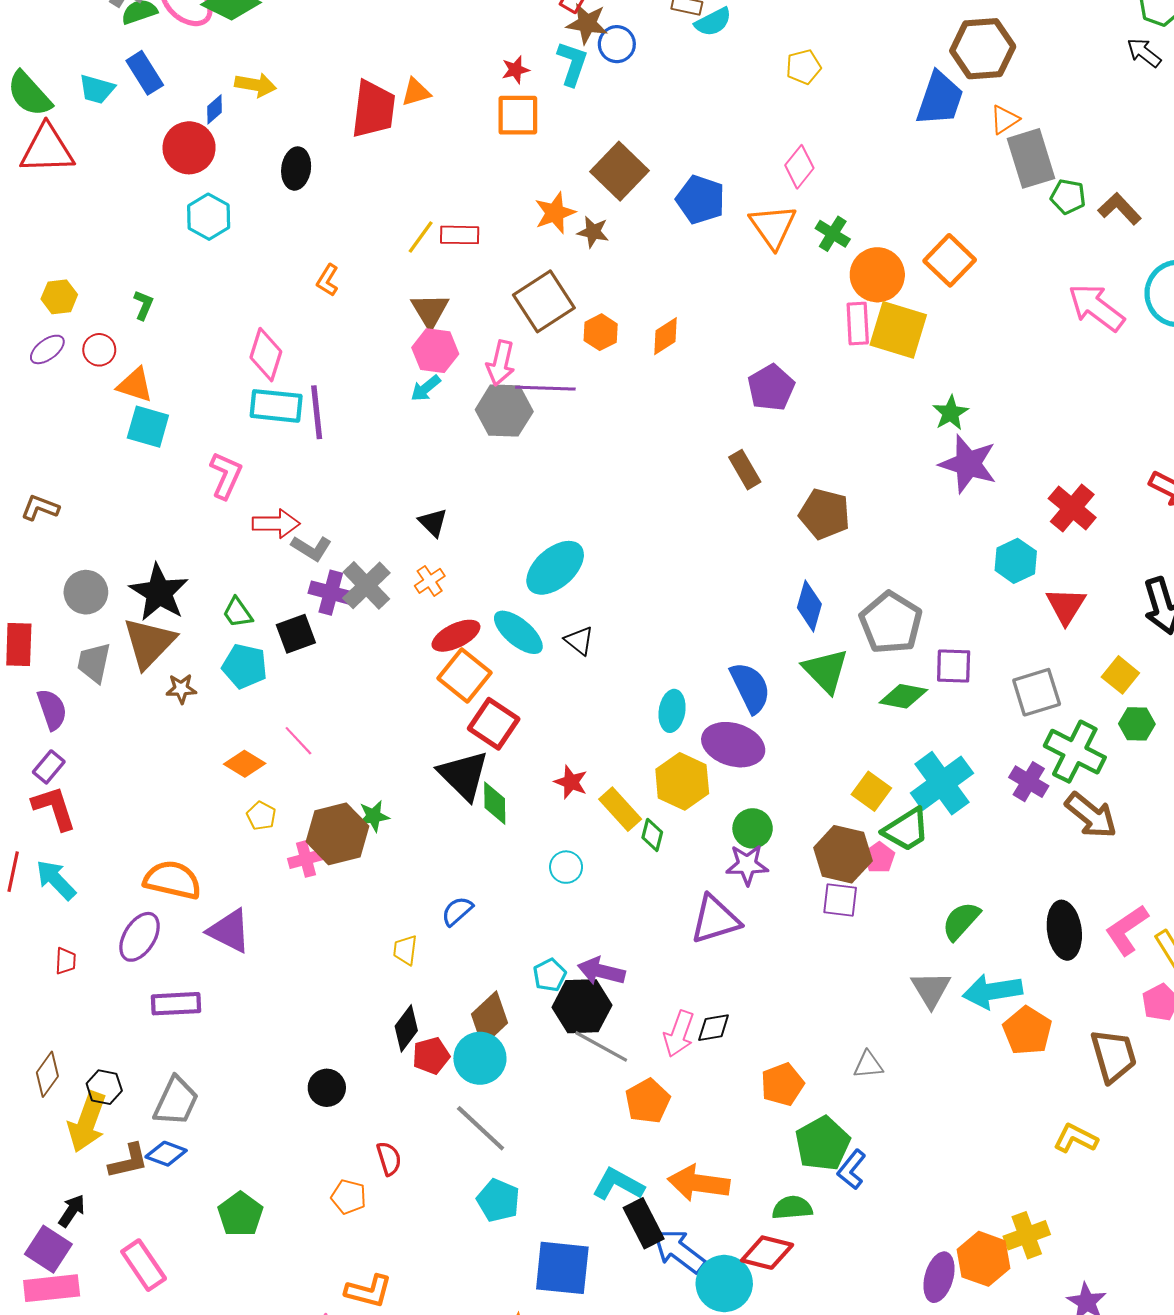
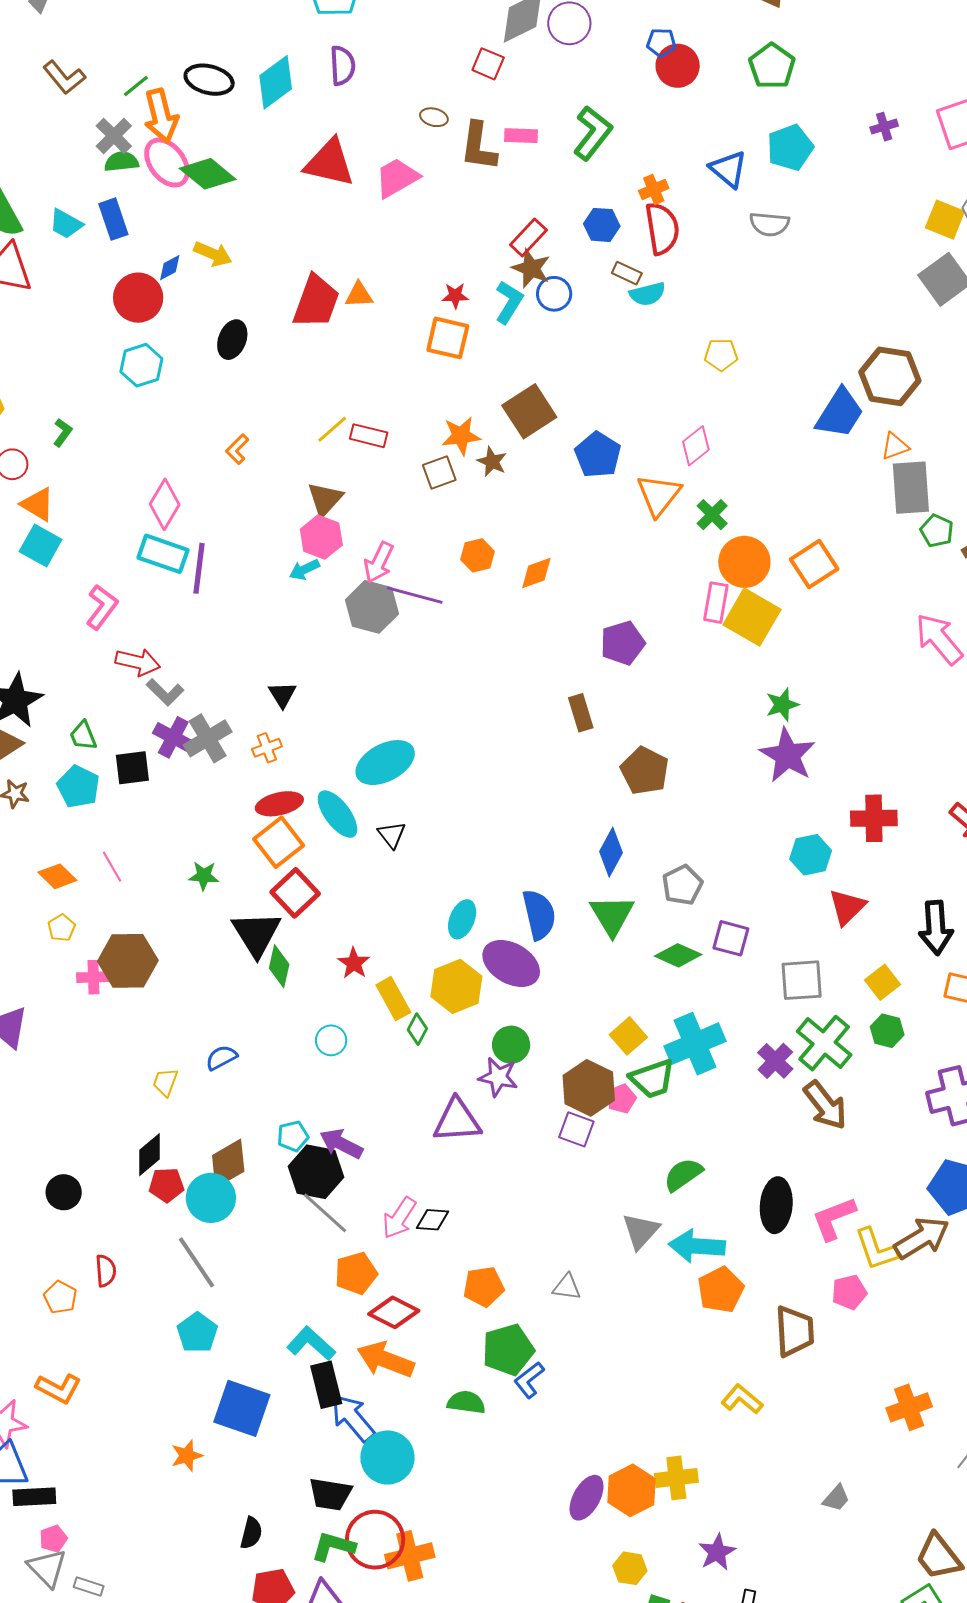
brown square: (544, 301) -> (439, 473), moved, size x0.6
red cross: (1072, 508) -> (874, 818), turned 36
gray pentagon: (891, 623) -> (682, 885), size x0.7
green star: (374, 816) -> (204, 876), moved
red diamond: (767, 1253) -> (394, 1312), moved

